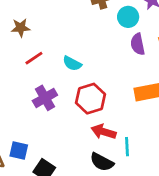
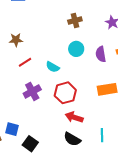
cyan circle: (128, 17) -> (76, 49), moved
cyan line: (127, 147) -> (102, 135), moved

